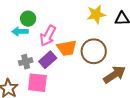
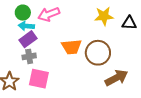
green circle: (28, 19) -> (23, 13), moved
pink arrow: (48, 36) -> (49, 14), moved, turned 35
purple rectangle: (48, 60) -> (28, 39), moved

